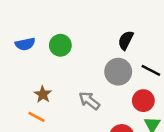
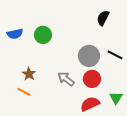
black semicircle: (126, 40) -> (103, 18), moved
red circle: (143, 101) -> (92, 79), moved

